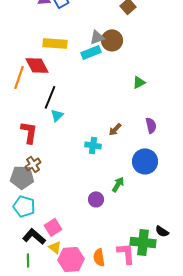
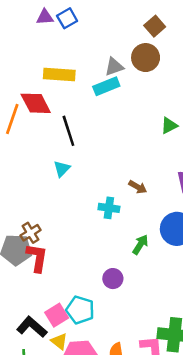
brown circle: (112, 40) -> (146, 58), moved
black line: (50, 97) -> (68, 131), moved, turned -40
brown arrow: (115, 129) -> (138, 187), turned -104
red L-shape: (29, 132) -> (37, 258), moved
green arrow: (118, 184) -> (140, 245), moved
cyan pentagon: (24, 206) -> (80, 310), moved

